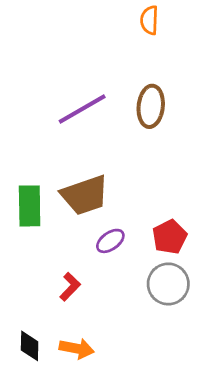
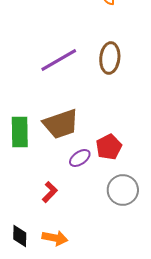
red pentagon: (170, 237) -> (109, 147), moved

